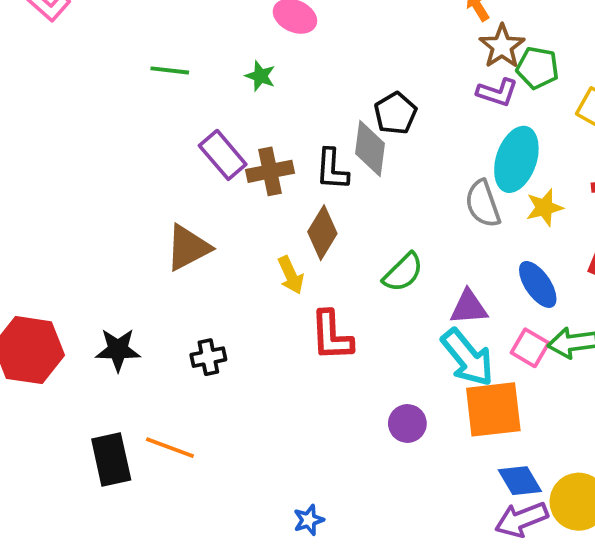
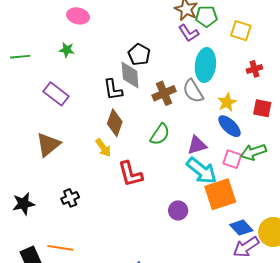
purple L-shape: (497, 92) -> (189, 33), turned 50
brown cross: (270, 171) -> (164, 93), moved
yellow star: (544, 207) -> (227, 102), moved

